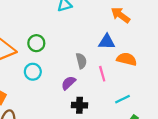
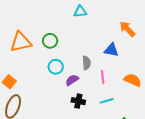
orange semicircle: (127, 59) -> (133, 80), moved
cyan circle: (33, 72) -> (56, 67), moved
cyan line: (122, 99) -> (107, 101), moved

